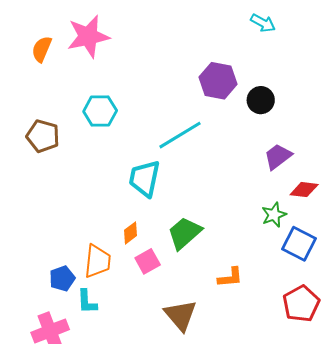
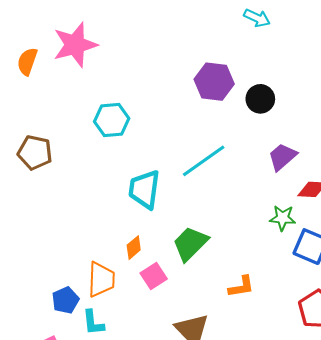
cyan hexagon: (100, 111) -> (112, 120), moved
cyan line: (180, 135) -> (204, 161), moved
green star: (274, 215) -> (283, 218), turned 30

